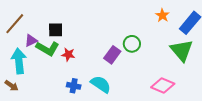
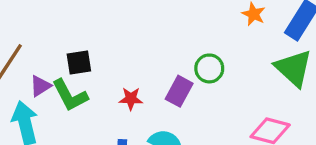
green L-shape: (48, 48) -> (70, 95), turned 40
red star: (68, 55) -> (131, 99), moved

